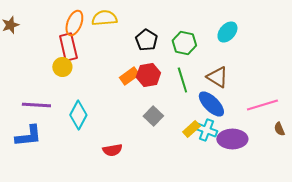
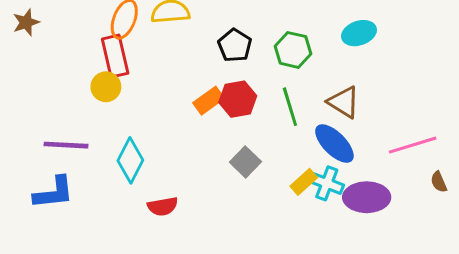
cyan ellipse: (227, 32) -> (359, 33), turned 30
red semicircle: (112, 150) -> (163, 206), moved

